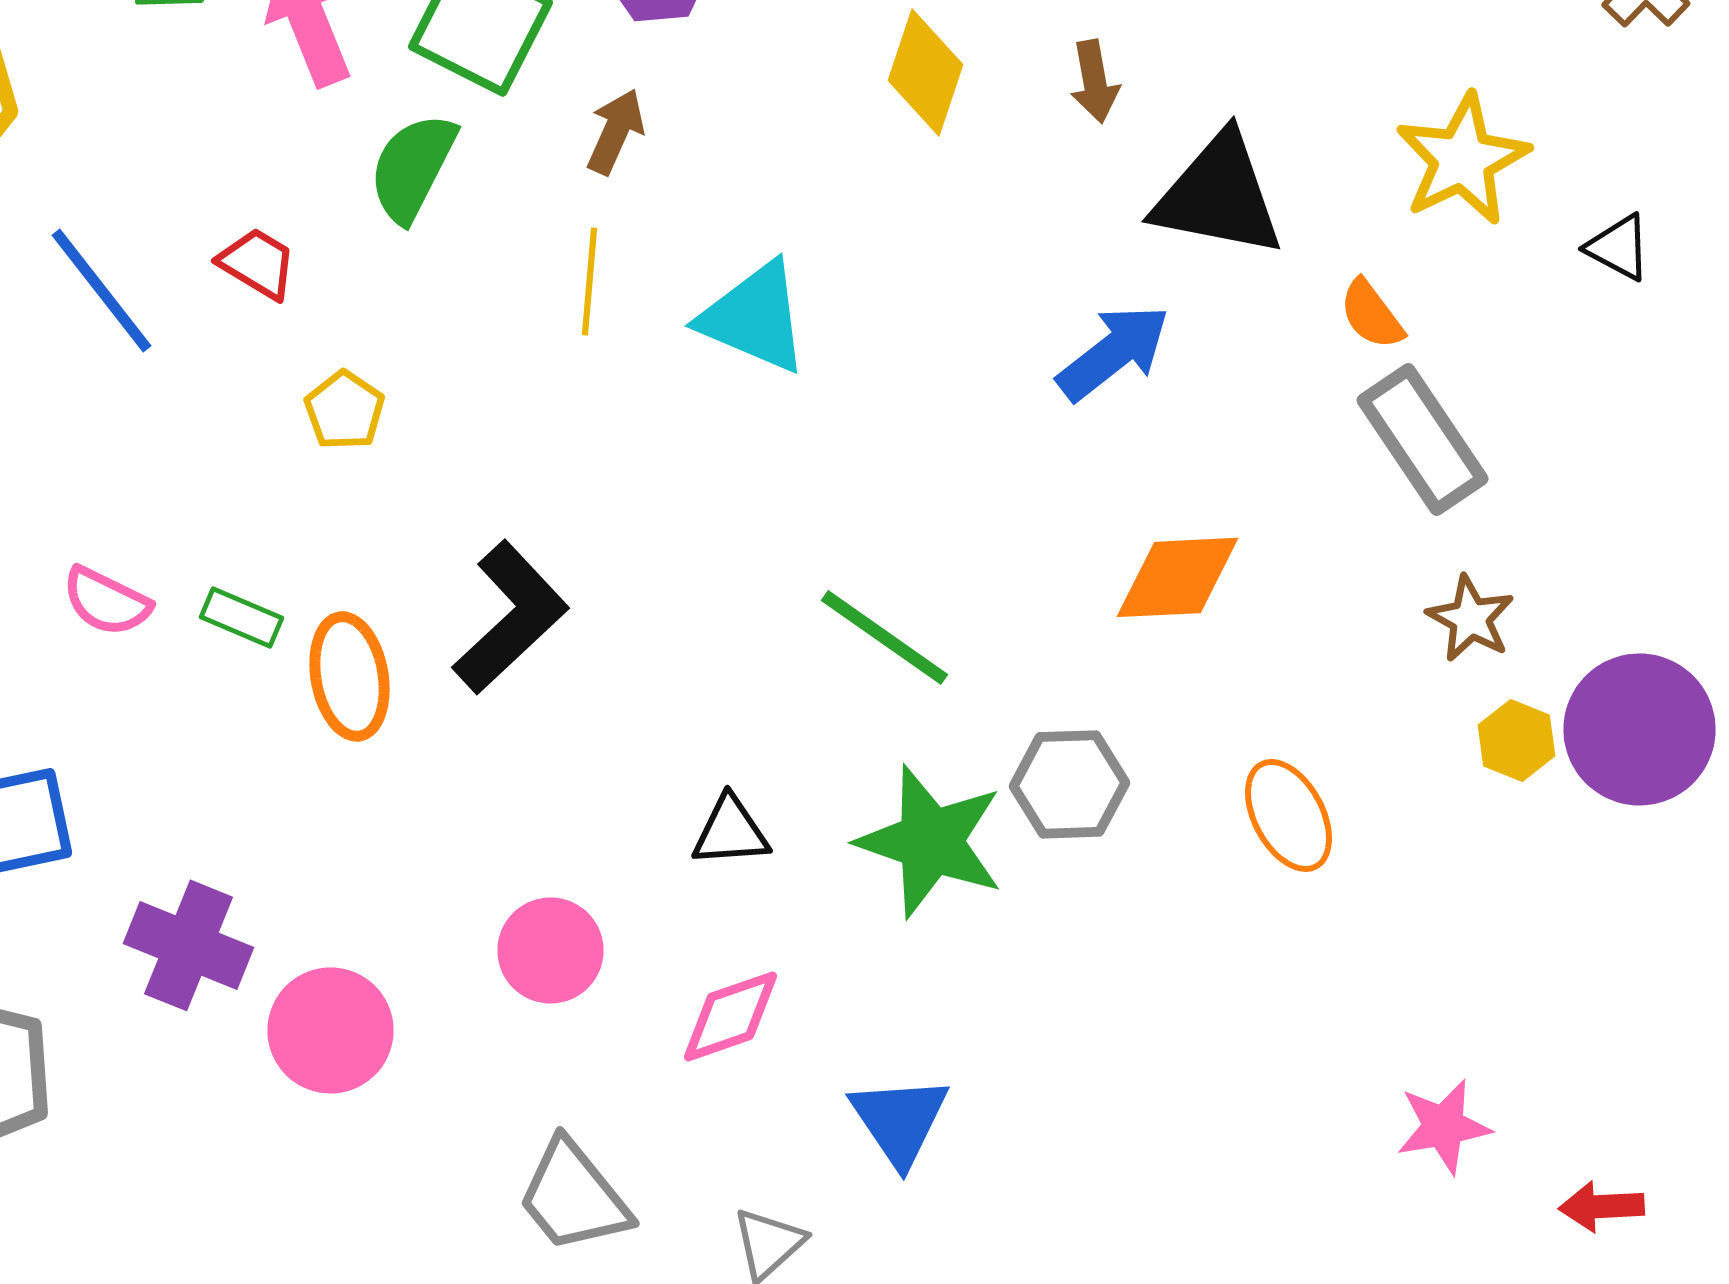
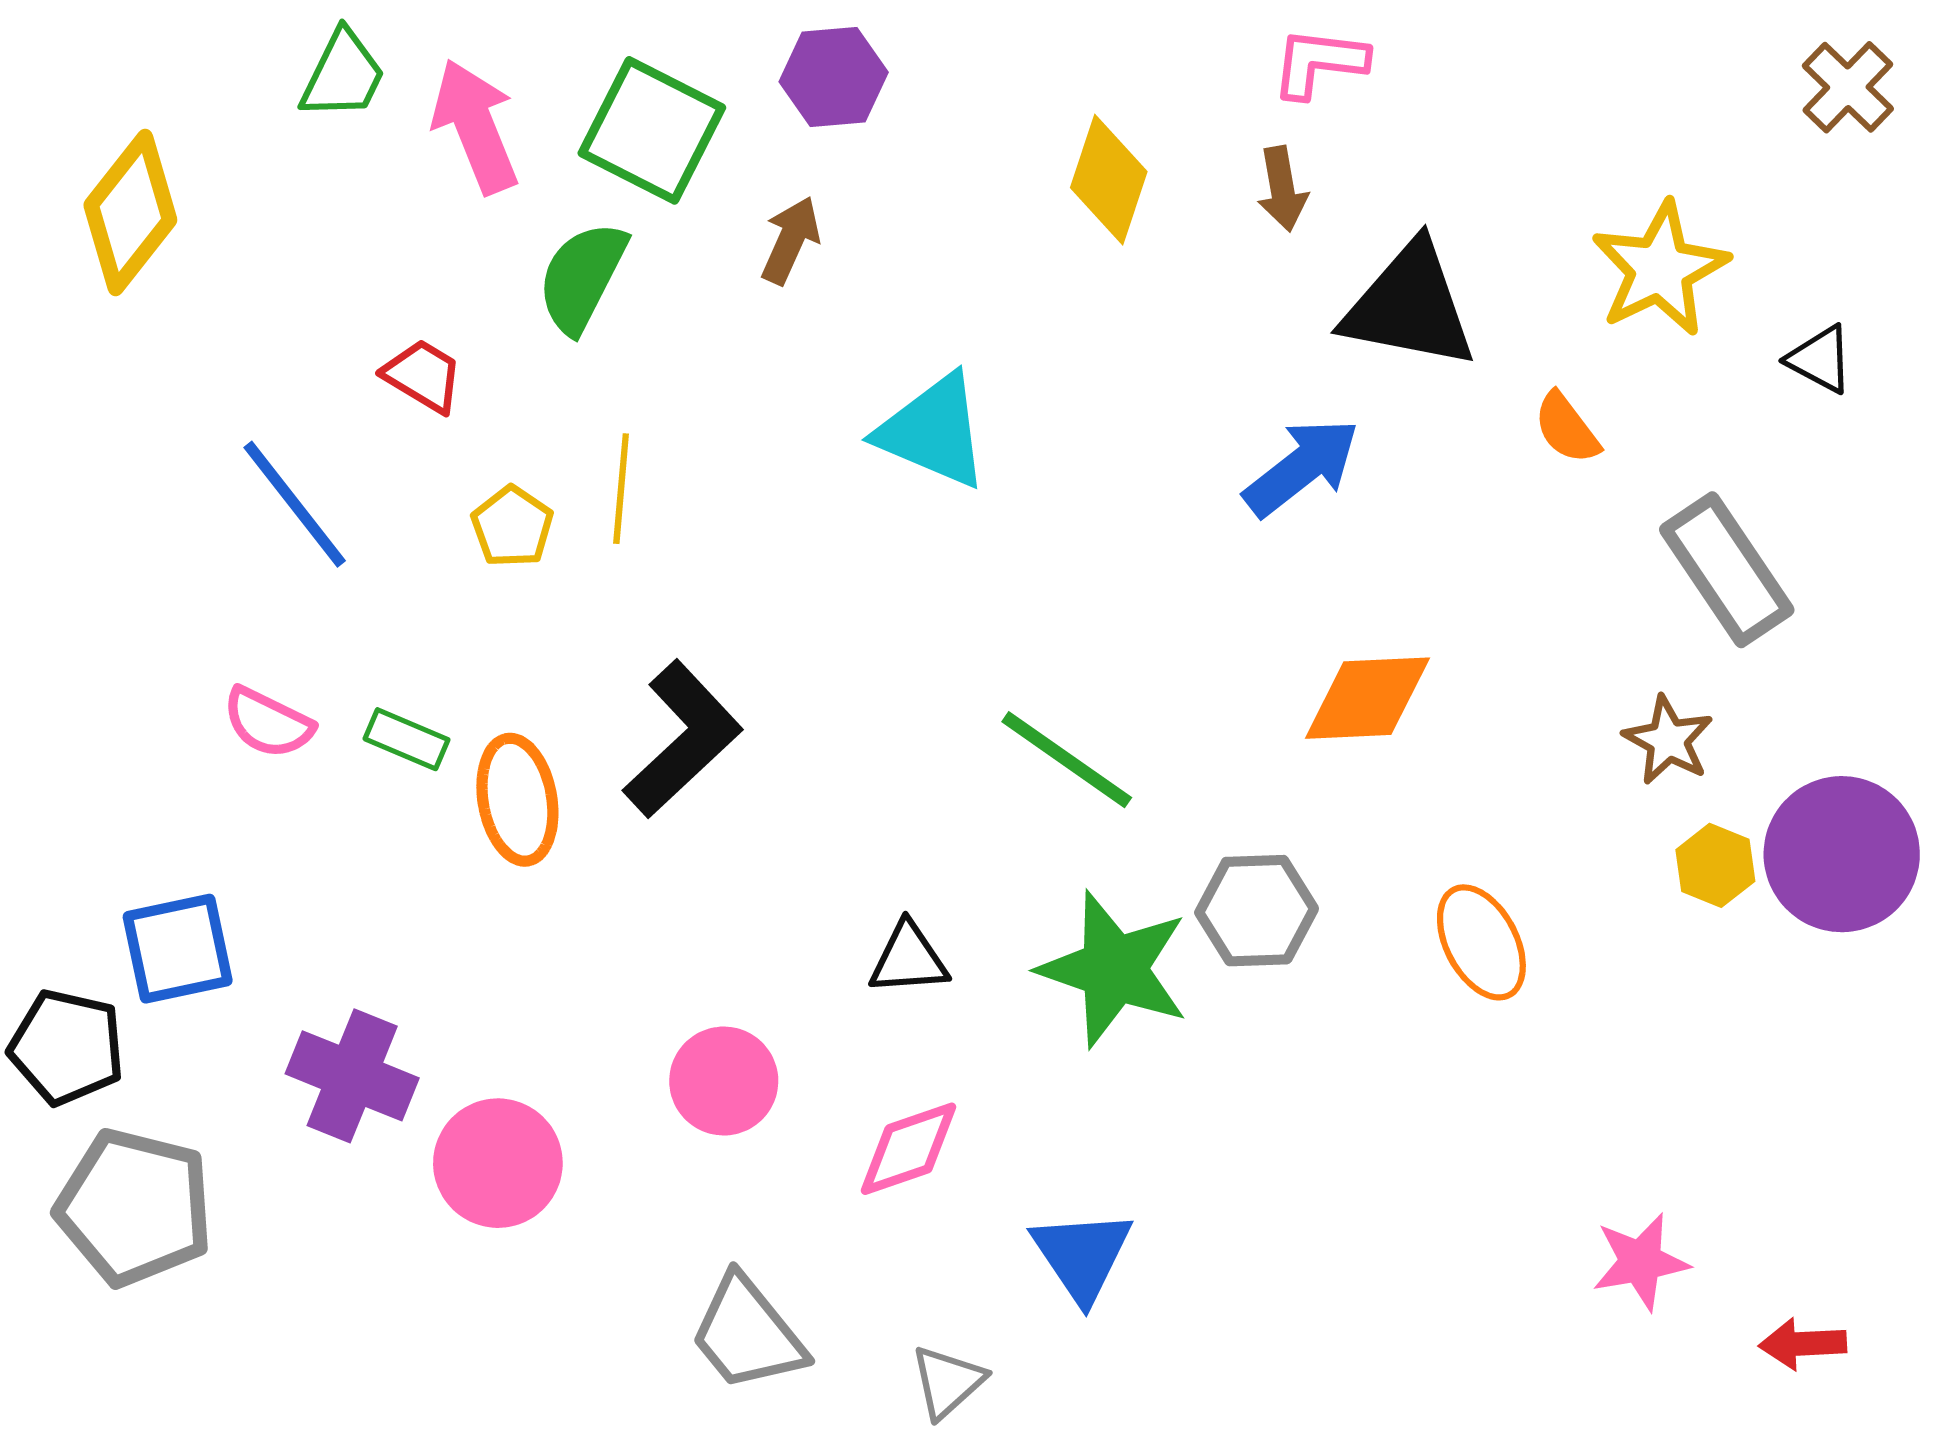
yellow line: (590, 281) -> (621, 489), moved
blue line: (102, 290) -> (295, 504), moved
gray rectangle: (1422, 439) -> (1727, 570), moved

